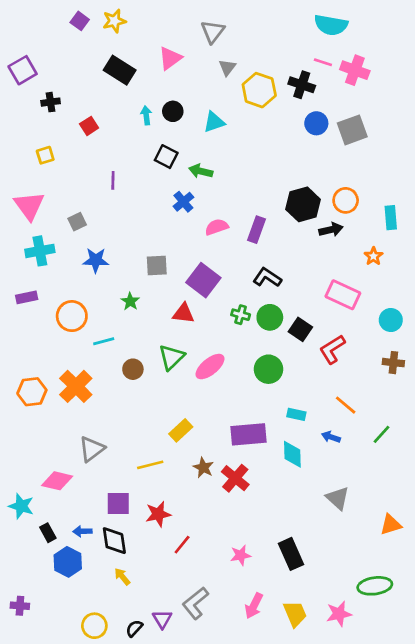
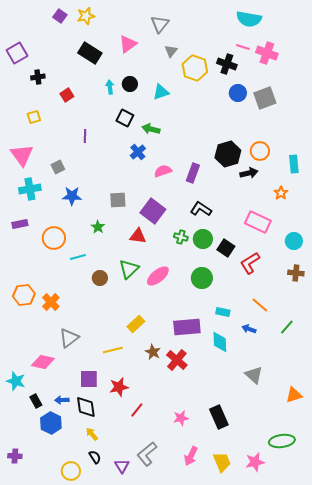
orange cross: (76, 386) -> (51, 302), moved, size x0.7
black semicircle: (134, 628) -> (95, 457), moved, turned 104

